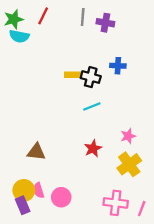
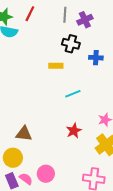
purple cross: (105, 23) -> (85, 20), turned -35
black cross: (91, 77) -> (71, 44), moved
yellow circle: (24, 190) -> (13, 158), moved
pink semicircle: (39, 190) -> (26, 179), moved, turned 144

